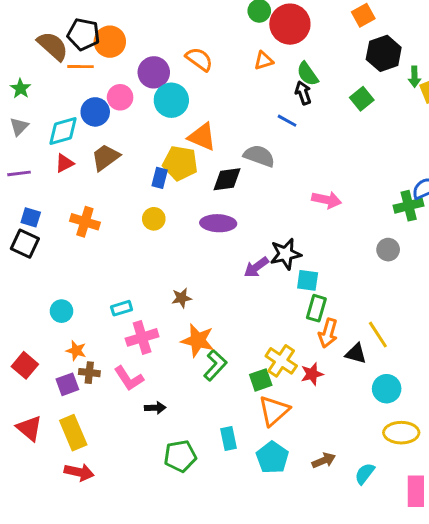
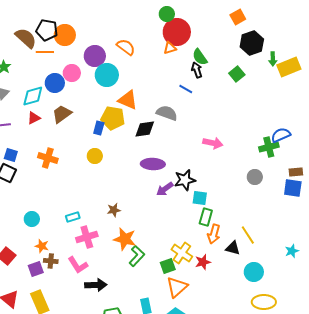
red circle: (290, 24) -> (177, 32), moved
purple ellipse: (218, 223) -> (153, 164), moved
black arrow: (155, 408) -> (96, 285), size x1.5

